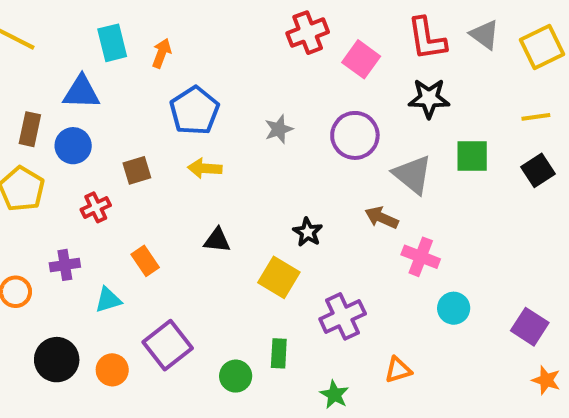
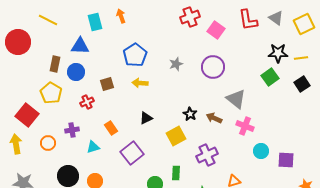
orange arrow: (162, 53) -> (121, 16), moved, turned -40
black star: (429, 98) -> (278, 53), moved
green square: (472, 156) -> (270, 77), turned -36
gray triangle: (412, 174) -> (236, 99), moved
brown arrow: (382, 218) -> (214, 118), moved
black triangle: (217, 240) -> (146, 118), turned -32
yellow square: (279, 277) -> (176, 136), turned 30
purple square: (530, 327) -> (286, 160), moved, turned -30
purple square: (168, 345) -> (132, 153), moved

